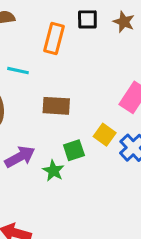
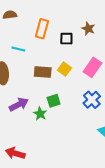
black square: (87, 19) -> (66, 39), moved
brown star: (124, 22) -> (88, 29), moved
yellow square: (105, 135) -> (64, 69), moved

